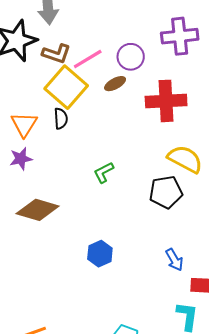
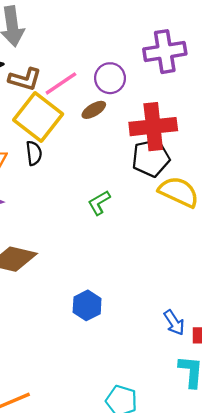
green L-shape: (104, 172) -> (99, 203), moved
black pentagon: (166, 192) -> (151, 158), moved
blue arrow: (174, 260) -> (174, 323), moved

